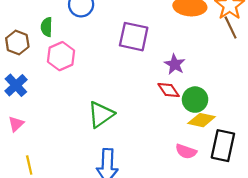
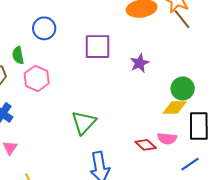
purple star: (175, 64) -> (140, 63), turned 30
red diamond: (169, 90) -> (146, 145), moved
green circle: (195, 100) -> (183, 88), moved

